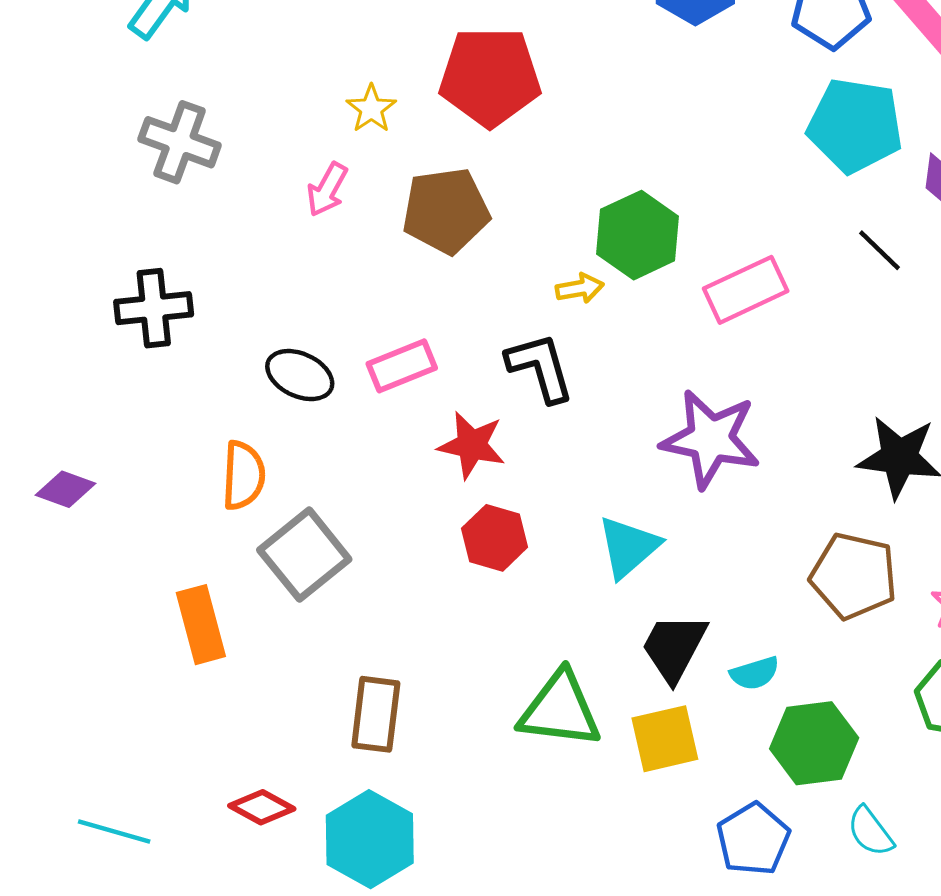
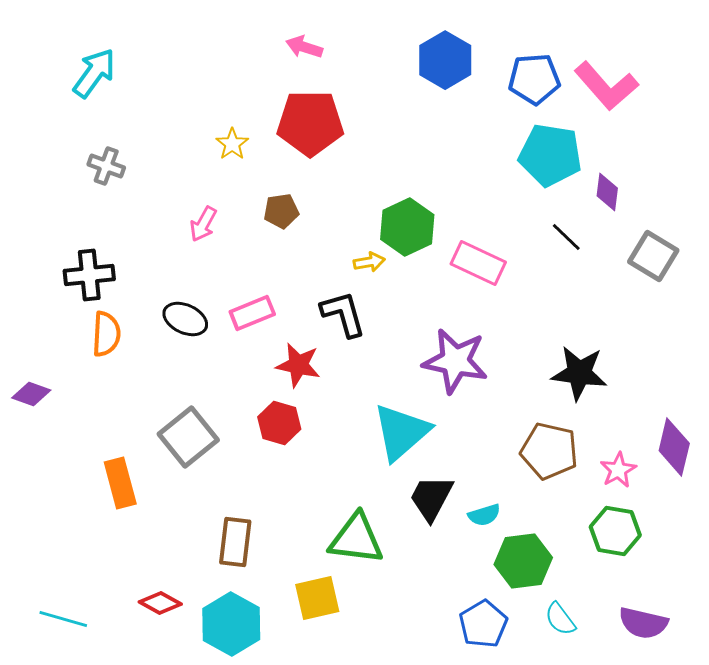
gray cross: (180, 142) -> (106, 166), size x0.7
pink arrow: (327, 189) -> (203, 224), moved
brown pentagon: (446, 211) -> (281, 211), size x0.6
pink rectangle: (746, 290) -> (478, 263), turned 50
orange semicircle: (243, 475) -> (106, 334), moved
red hexagon: (495, 538) -> (279, 423), moved
cyan triangle: (628, 547) -> (401, 432), size x1.4
yellow square: (665, 739) -> (317, 598), moved

